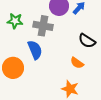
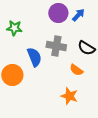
gray cross: (43, 26) -> (56, 46), moved

